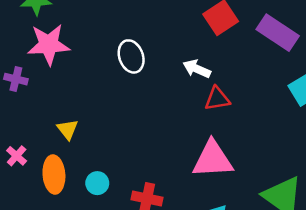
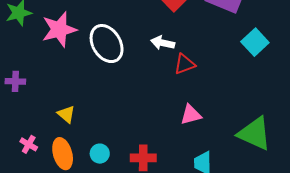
pink star: (49, 45) -> (59, 29), moved
white ellipse: (131, 56) -> (107, 44), size x1.4
pink triangle: (213, 159) -> (191, 115), size x0.6

